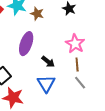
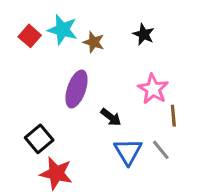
brown line: (77, 65) -> (173, 116), moved
blue triangle: (46, 84) -> (128, 151), moved

